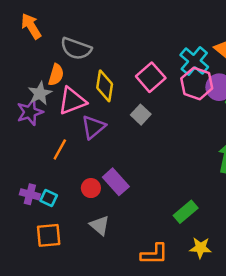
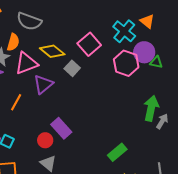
pink hexagon: (197, 83) -> (126, 63), moved
yellow diamond: (105, 86) -> (52, 51), turned -60
gray square: (141, 115) -> (72, 68), moved
red circle: (91, 188) -> (45, 140), moved

